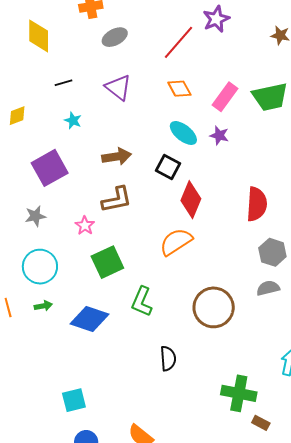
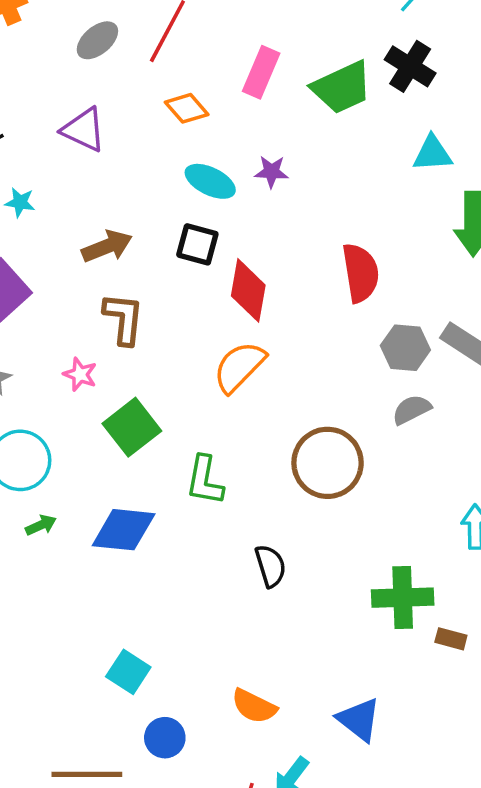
gray ellipse: (115, 37) -> (97, 40), moved
pink rectangle: (225, 97) -> (261, 72), moved
brown L-shape: (117, 200) -> (124, 319), turned -60
cyan square: (74, 400) -> (128, 672), turned -30

